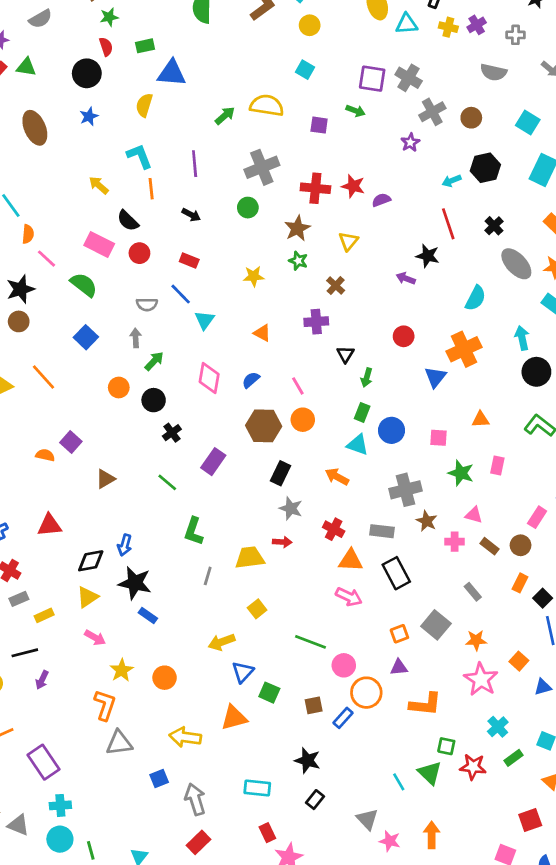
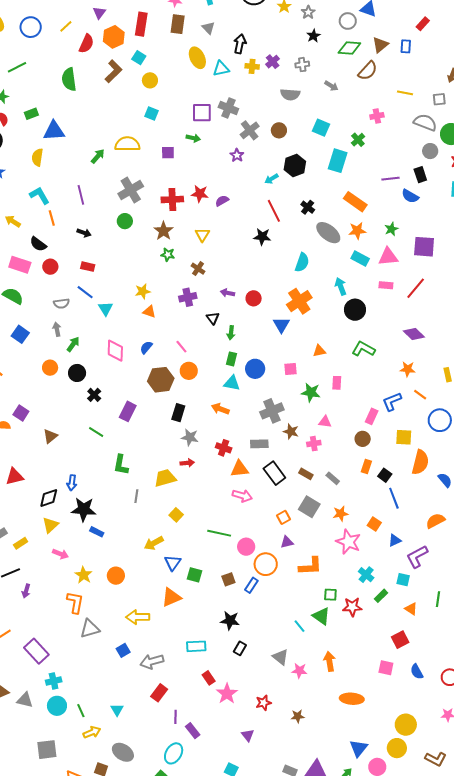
yellow star: (254, 276) -> (143, 291), moved
purple arrow: (406, 278) -> (228, 293), moved
brown rectangle: (490, 546) -> (306, 474), moved
gray arrow: (195, 799) -> (152, 662), turned -80

